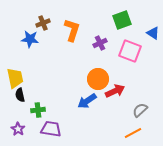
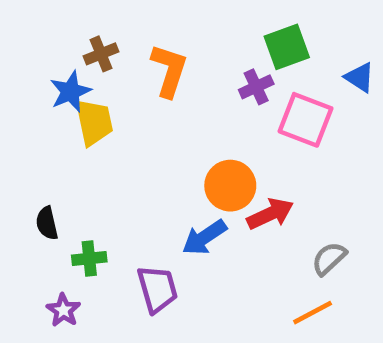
blue star: (30, 39) -> (70, 92), turned -30
purple cross: (100, 43) -> (256, 87), moved
yellow trapezoid: (15, 78) -> (94, 122), moved
purple star: (18, 129) -> (63, 310), moved
purple trapezoid: (51, 129) -> (157, 289), moved, turned 65

